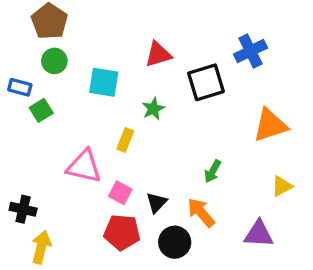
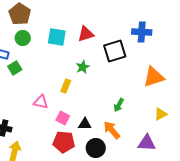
blue cross: (250, 51) -> (142, 32), turned 30
cyan square: (104, 82) -> (57, 37), moved
pink triangle: (84, 166) -> (41, 102), size x0.7
black triangle: (157, 203) -> (85, 124), turned 48

